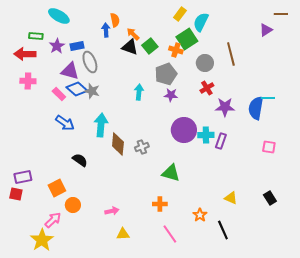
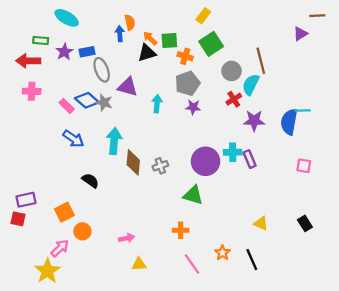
cyan semicircle: (201, 22) -> (251, 85), moved
green square: (150, 46) -> (169, 40), moved, turned 35
black triangle: (130, 47) -> (147, 53), turned -36
orange cross: (176, 50) -> (185, 56), moved
purple triangle: (70, 71) -> (128, 87), moved
purple circle: (184, 130) -> (206, 161), moved
purple rectangle: (221, 141) -> (250, 159), turned -42
orange star: (200, 215) -> (222, 253), moved

